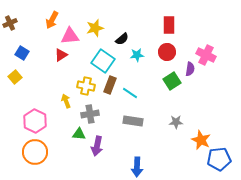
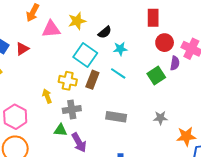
red circle: (167, 52) -> (165, 43), moved
red triangle: (61, 55) -> (22, 49), moved
cyan line: (130, 93) -> (118, 73), moved
orange star: (201, 140) -> (186, 136), turned -30
purple arrow: (97, 146) -> (79, 142), turned -42

